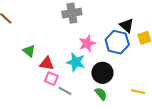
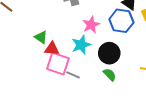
green triangle: (29, 51) -> (41, 37), moved
cyan star: (76, 62) -> (81, 45), turned -30
pink square: (51, 79) -> (58, 64), size x1.6

